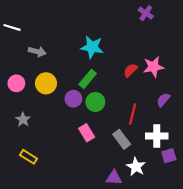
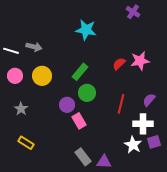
white line: (12, 27) -> (11, 51), moved
cyan star: (92, 47) -> (86, 30), moved
purple circle: (73, 99) -> (67, 105), moved
purple semicircle: (163, 100) -> (149, 100), moved
gray rectangle: (122, 139) -> (83, 157), moved
white star: (136, 167) -> (133, 145), moved

